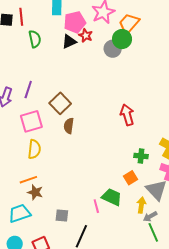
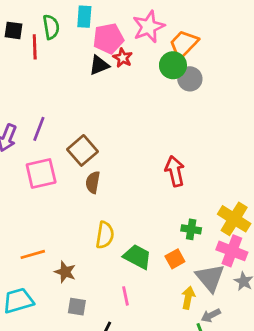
red line: (21, 17) -> (35, 47), moved
green semicircle: (35, 39) -> (51, 27), moved
gray circle: (113, 49) -> (190, 79), moved
yellow semicircle: (34, 149) -> (105, 235), moved
brown star: (35, 192) -> (65, 272), moved
green trapezoid: (112, 197) -> (137, 257), moved
gray arrow: (150, 217) -> (211, 315), moved

